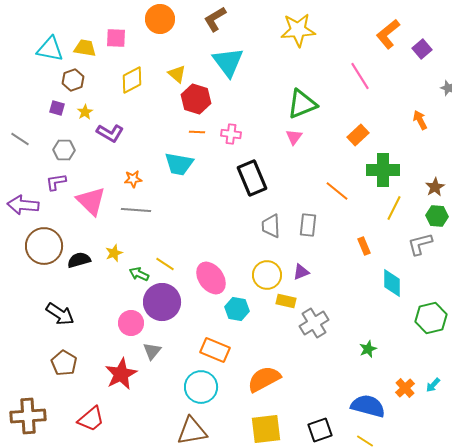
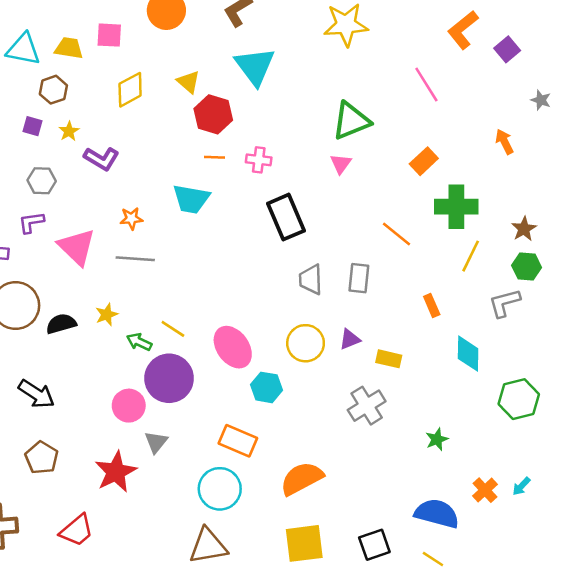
yellow rectangle: (286, 301) -> (389, 359), moved

